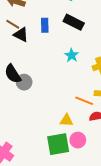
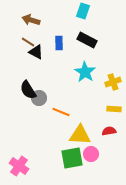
cyan star: (72, 55) -> (85, 72), size x1.5
orange line: (84, 101) -> (61, 112), moved
yellow triangle: (66, 120) -> (80, 135), size x1.6

